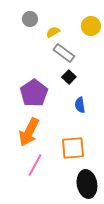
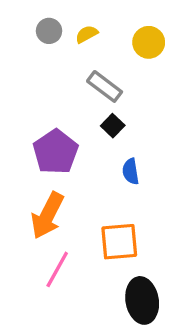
yellow semicircle: (53, 32) -> (87, 34), moved

